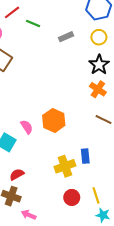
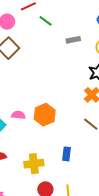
pink semicircle: (27, 127) -> (18, 115), turned -64
yellow cross: (65, 166) -> (34, 164), moved

